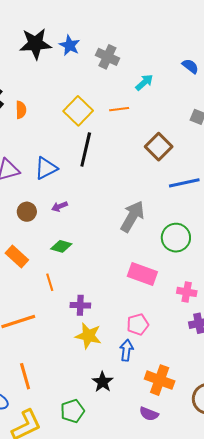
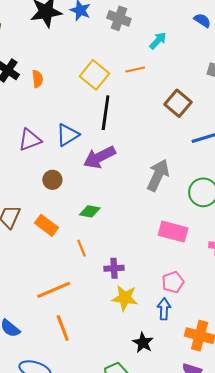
purple arrow: (60, 206) -> (99, 157), moved, size x2.0
orange line: (25, 376) -> (63, 328), moved

